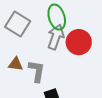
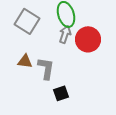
gray arrow: (56, 37) -> (65, 34), size x0.7

